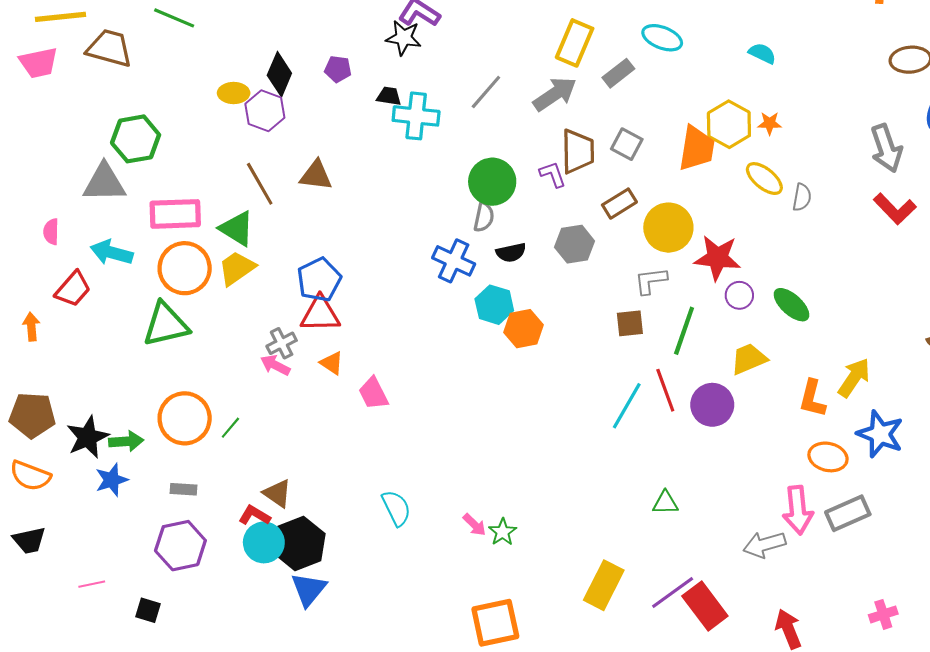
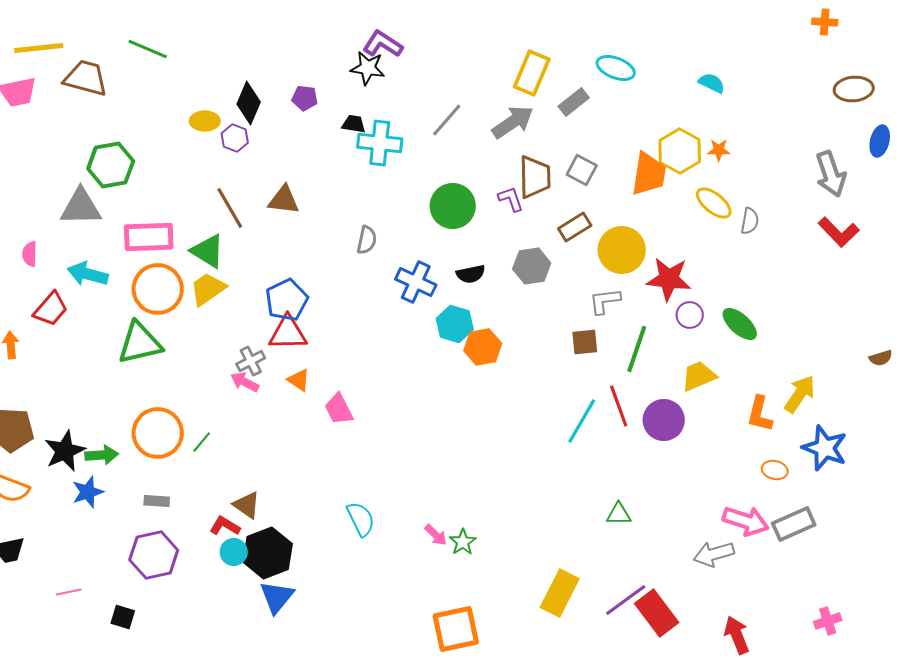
purple hexagon: (265, 111) -> (235, 138), size x0.7
gray semicircle: (484, 217) -> (367, 240), moved
orange ellipse: (828, 457) -> (775, 470), size x0.7
pink arrow: (798, 510) -> (746, 521), turned -66
cyan circle: (264, 542) -> (234, 552), size x0.7

